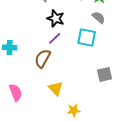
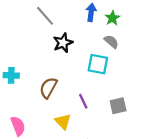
black star: (56, 18) -> (63, 43), turned 30
purple line: (55, 38) -> (83, 101), moved, turned -72

